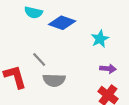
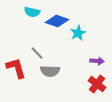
cyan star: (100, 39) -> (78, 33), moved

